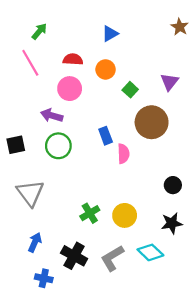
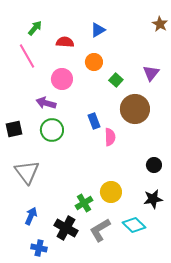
red semicircle: (73, 59) -> (65, 42), moved
green cross: (90, 213) -> (84, 203), moved

